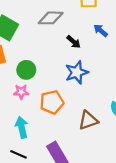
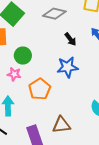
orange pentagon: (52, 102) -> (40, 89), turned -30
brown triangle: (88, 120) -> (61, 125), moved

